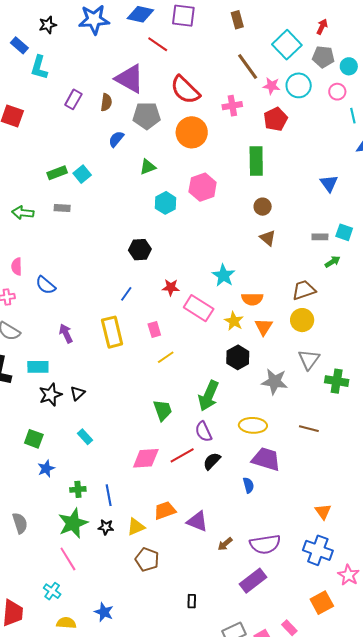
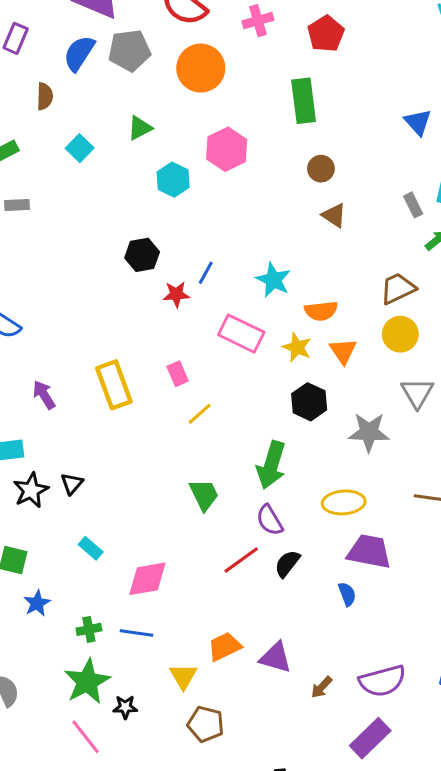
brown semicircle: (106, 102) -> (45, 96), moved
blue semicircle: (116, 139) -> (79, 53), moved, size x1.4
cyan square: (82, 174) -> (80, 148), moved
gray rectangle: (320, 237) -> (413, 205), turned 70
red star: (171, 287) -> (176, 294), moved
blue line: (126, 294) -> (206, 273), moved
pink diamond: (146, 458) -> (147, 579), moved
blue line: (109, 495) -> (137, 633), turned -65
black star: (106, 527) -> (125, 707), moved
yellow triangle: (136, 527) -> (183, 676), turned -30

